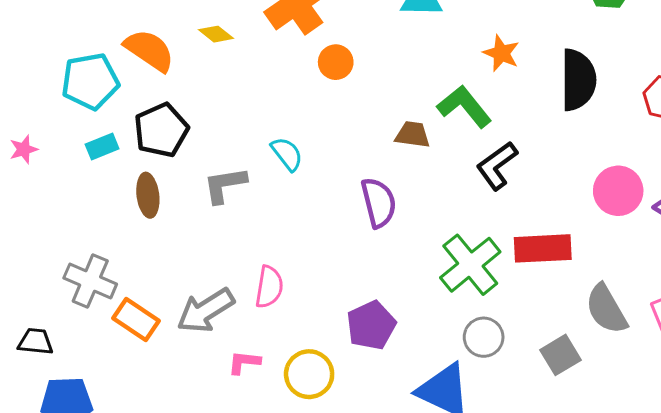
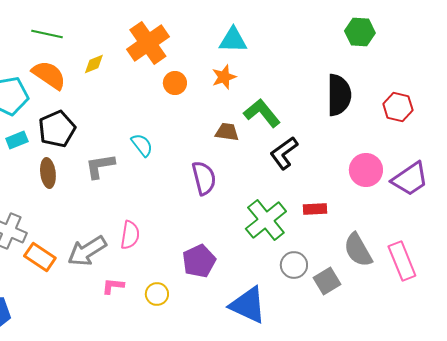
yellow diamond: (216, 34) -> (94, 64), turned -60
orange star: (501, 53) -> (224, 77), moved, turned 30
red rectangle: (543, 248) -> (315, 209), size x0.6
gray circle: (484, 337) -> (294, 265), moved
yellow circle: (309, 374) -> (157, 294), size x0.7

